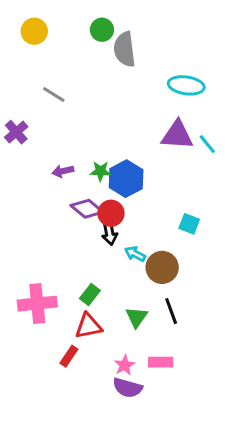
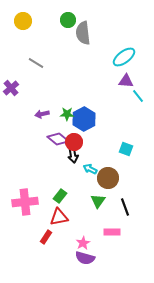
cyan ellipse: (186, 85) -> (124, 57), turned -45
purple triangle: (177, 135) -> (126, 81), moved, size x0.7
black line: (171, 311) -> (125, 207), moved
green triangle: (137, 317) -> (98, 201), moved
pink rectangle: (161, 362) -> (112, 232), moved

